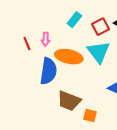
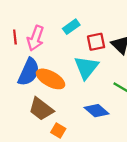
pink arrow: (46, 39) -> (35, 38), size x1.6
orange ellipse: (69, 57) -> (51, 79), moved

